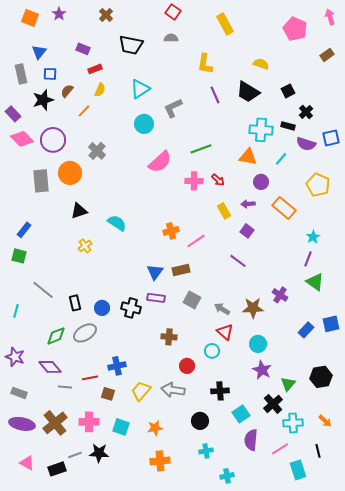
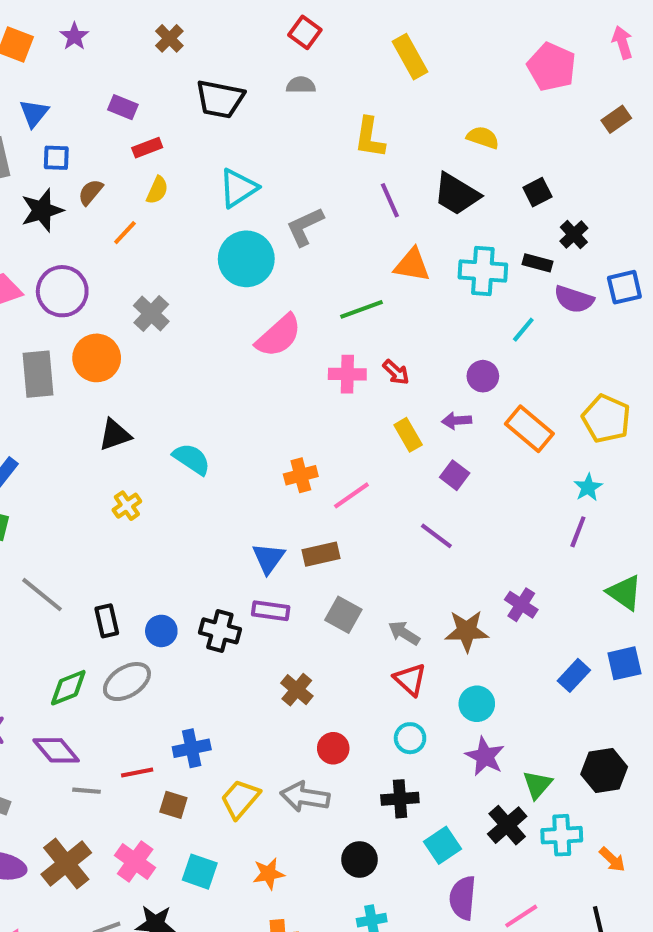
cyan circle: (144, 124) -> (246, 259), size x1.4
orange triangle: (248, 157) -> (412, 265), moved
yellow pentagon: (318, 185) -> (606, 419), moved
green triangle: (315, 282) -> (624, 593), moved
brown cross: (169, 337) -> (297, 690), turned 35
cyan circle: (212, 351) -> (410, 738), moved
pink cross: (89, 422) -> (135, 862), turned 36
cyan cross: (293, 423) -> (562, 835), moved

